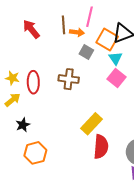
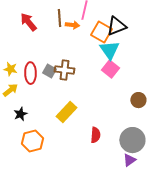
gray square: (86, 52) -> (49, 71), moved
cyan triangle: (115, 58) -> (109, 50), size x1.5
yellow rectangle: (92, 124) -> (66, 112), moved
red semicircle: (101, 147) -> (95, 135), size x0.7

